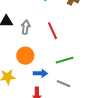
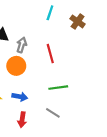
orange circle: (25, 56) -> (16, 66), moved
blue arrow: (40, 73) -> (20, 97), moved

